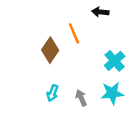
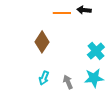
orange line: (74, 33) -> (62, 13), moved, turned -66

